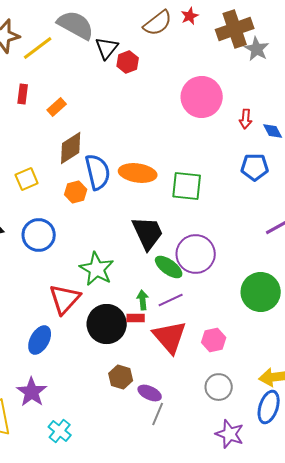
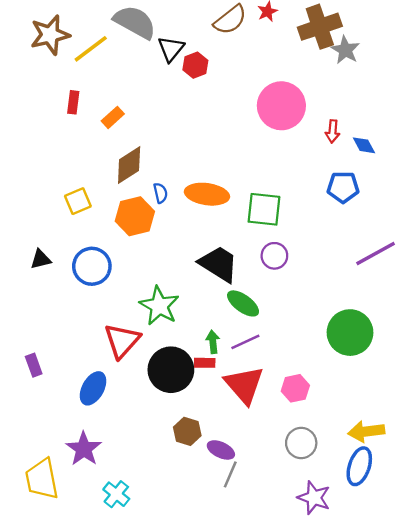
blue semicircle: (98, 172) -> (160, 193), size x0.5
orange hexagon: (76, 192) -> (135, 216), size x1.5
black trapezoid: (148, 233) -> (219, 264), turned -33
purple circle: (196, 254) -> (274, 256), moved, size x0.6

